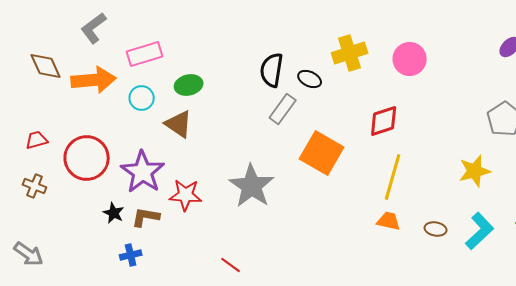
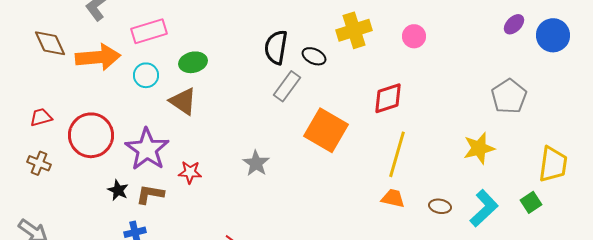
pink circle: (410, 59) -> (414, 36), size x0.7
gray star: (252, 186) -> (256, 163), size x0.6
red star: (186, 195) -> (190, 172), size x0.7

